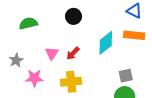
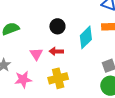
black circle: (73, 16) -> (57, 26), moved
red arrow: (73, 53) -> (56, 51), turned 56

